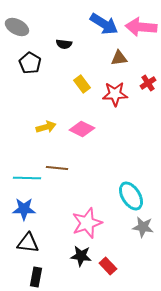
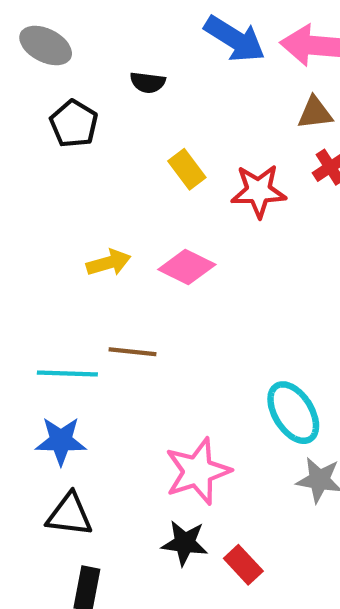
brown triangle: (119, 58) -> (315, 113), moved

